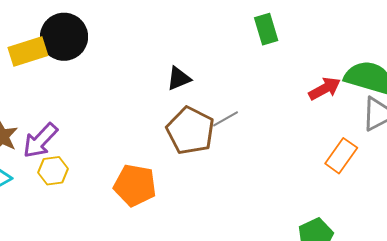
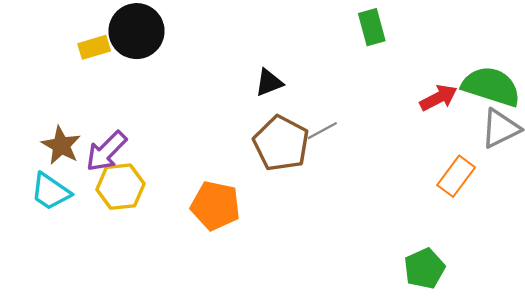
yellow rectangle: (28, 51) -> (94, 47), size x0.7
yellow hexagon: (53, 171) -> (121, 187), size x1.4

